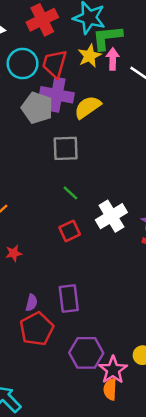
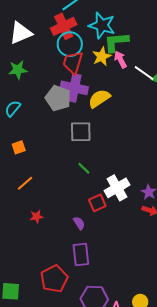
pink arrow: (113, 59) -> (120, 60), turned -30
cyan circle: (23, 64) -> (70, 44), moved
red square: (70, 231) -> (97, 203), moved
purple semicircle: (32, 303) -> (79, 223), moved, turned -48

